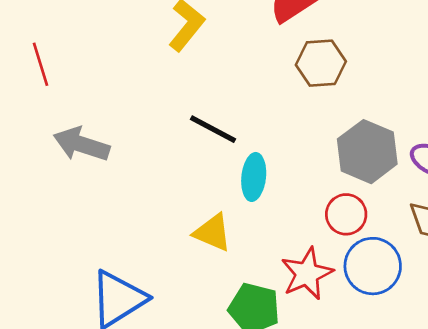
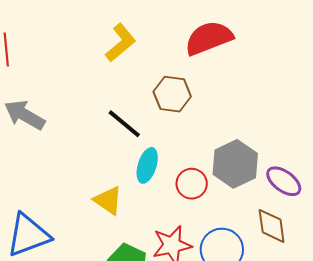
brown hexagon: (321, 63) -> (172, 94), moved
red circle: (346, 214) -> (192, 184), moved

